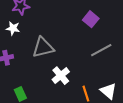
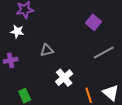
gray triangle: (43, 48) -> (47, 50), size x0.6

